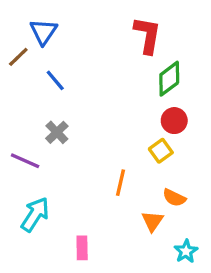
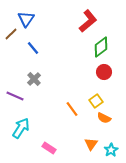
red L-shape: (147, 35) -> (88, 21), turned 40
yellow square: (161, 151) -> (96, 101), moved
orange line: (121, 183) -> (72, 109), turned -49
orange triangle: (152, 221) -> (91, 144), moved
pink rectangle: (82, 248) -> (49, 148), turned -56

